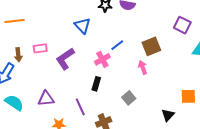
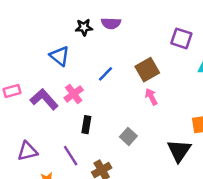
purple L-shape: (65, 59) -> (44, 99), turned 90
pink cross: (102, 59) -> (74, 94), moved
pink arrow: (143, 67) -> (151, 97), moved
black triangle: (168, 115) -> (179, 151), size x1.5

